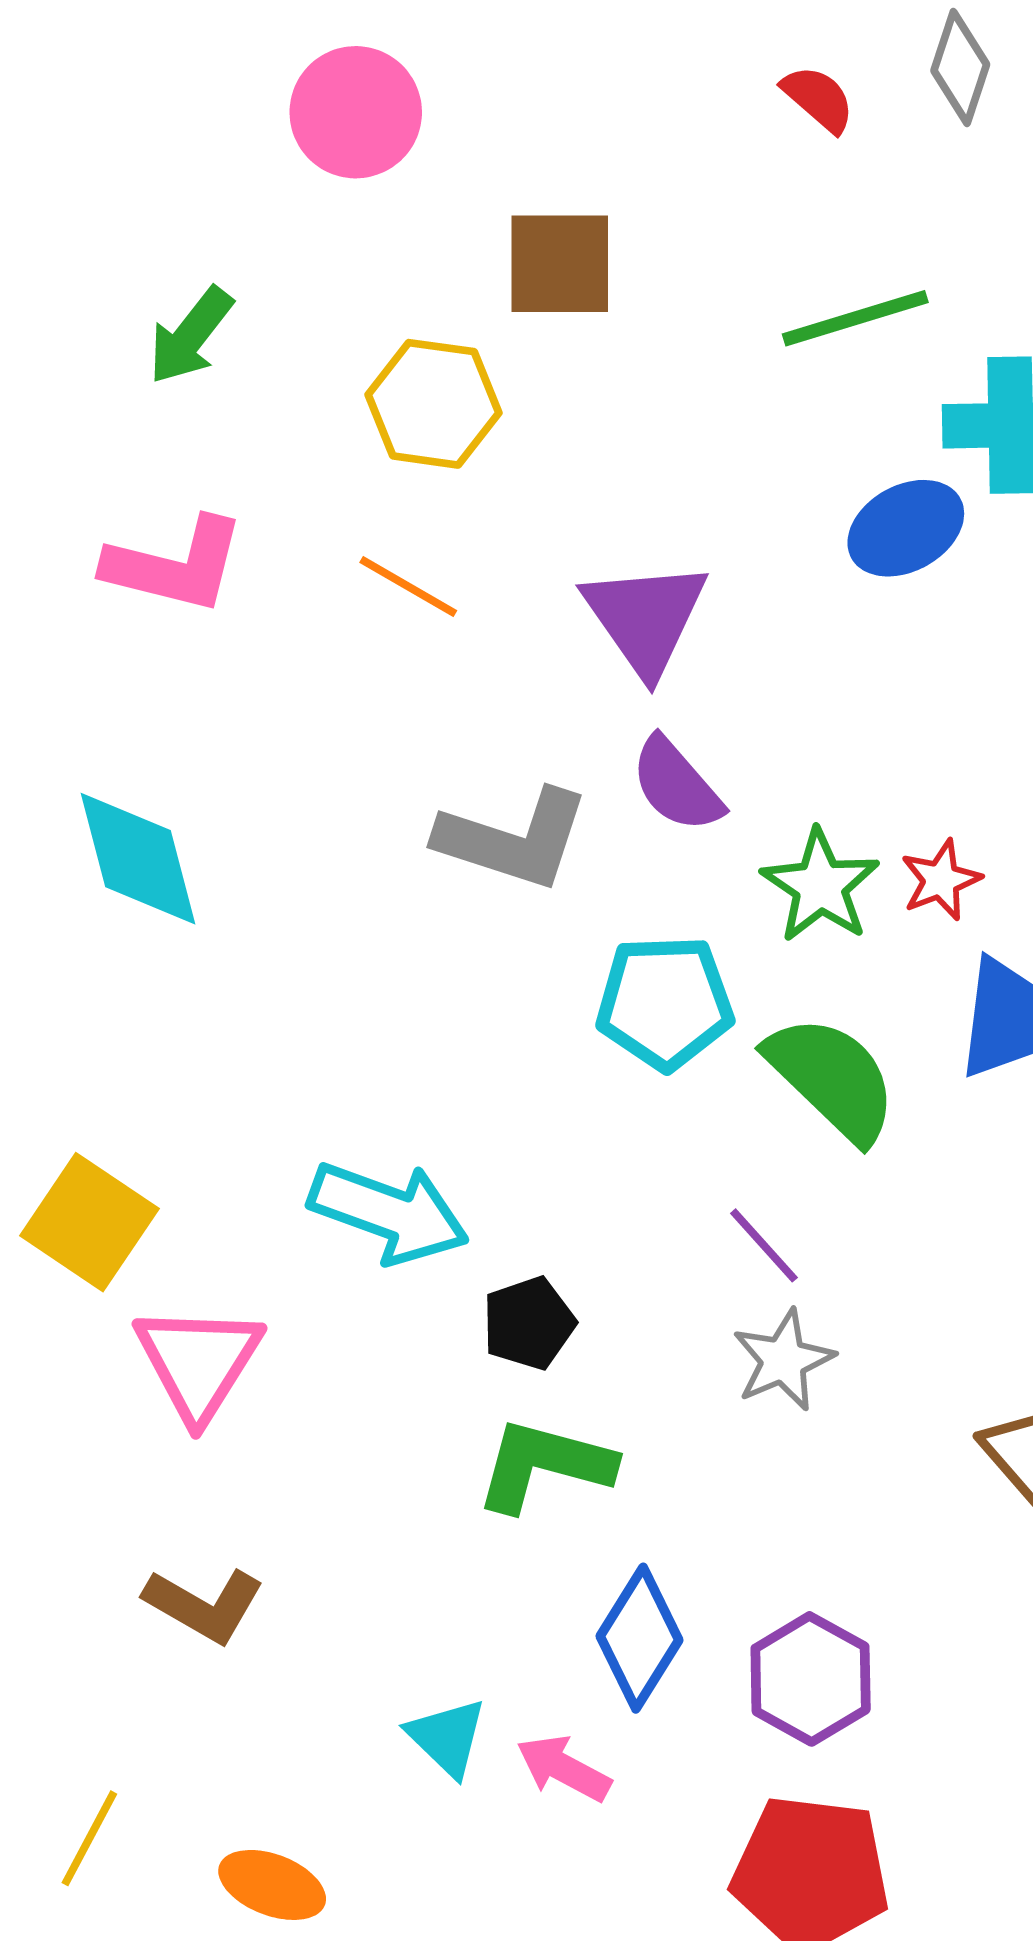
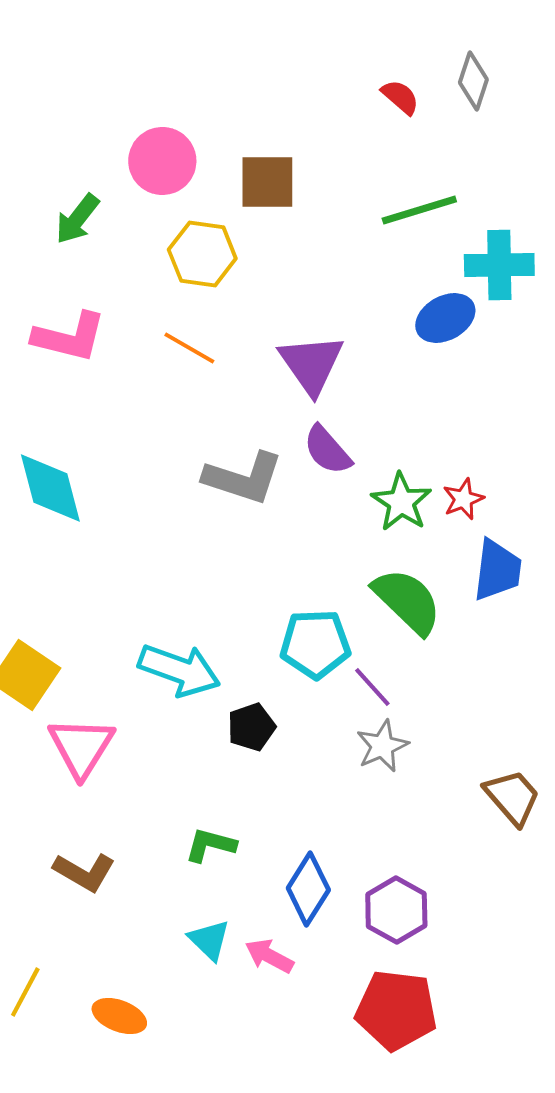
pink circle: (356, 112) -> (162, 161), moved
cyan pentagon: (665, 1002) -> (315, 644), moved
green L-shape: (544, 1465) -> (210, 845), moved, size x0.7

